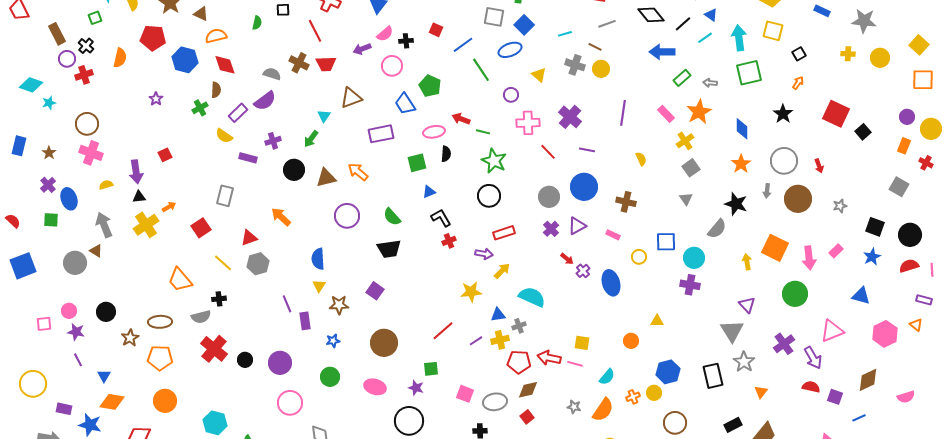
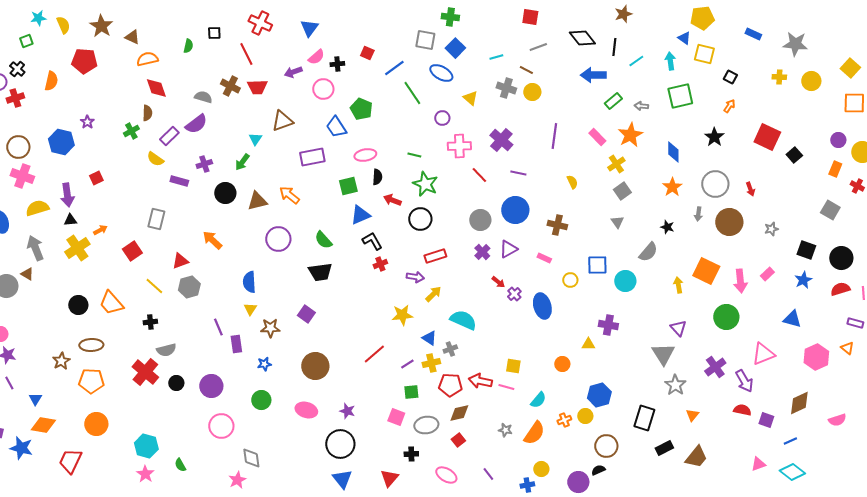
blue triangle: (711, 15) -> (684, 38), moved
black line: (683, 24) -> (614, 47), turned -42
cyan arrow: (739, 38) -> (670, 61), size x0.7
blue ellipse: (510, 50) -> (441, 73), turned 50
black square: (799, 54) -> (730, 77), turned -32
blue hexagon: (185, 60) -> (61, 142), moved
red arrow: (461, 119) -> (392, 200), moved
yellow semicircle: (106, 185) -> (37, 208), size x1.6
blue triangle: (429, 192) -> (360, 215), size x1.5
black star: (736, 204) -> (667, 227), size x0.6
purple cross: (690, 285) -> (608, 325), moved
black circle: (106, 312) -> (78, 305), moved
blue triangle: (498, 315) -> (429, 338), turned 42
gray semicircle: (201, 317) -> (166, 350), moved
green square: (431, 369) -> (411, 392), moved
black rectangle: (713, 376) -> (644, 418), moved, turned 30

